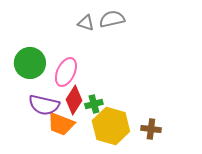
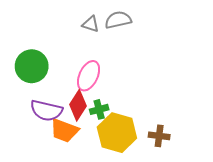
pink ellipse: (66, 72) -> (89, 76), moved

